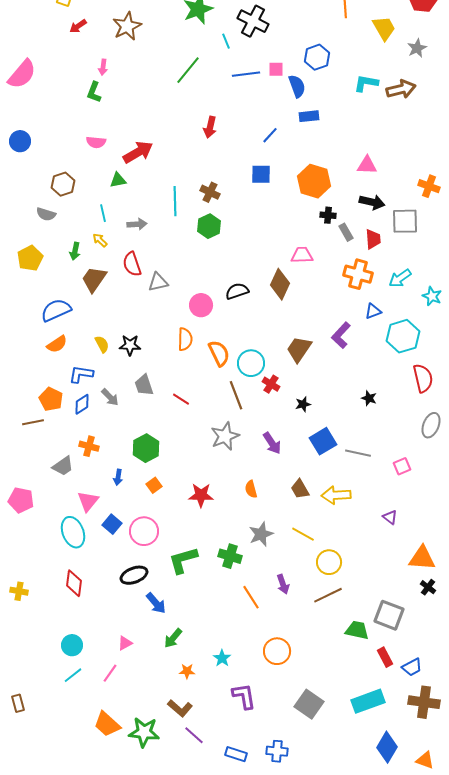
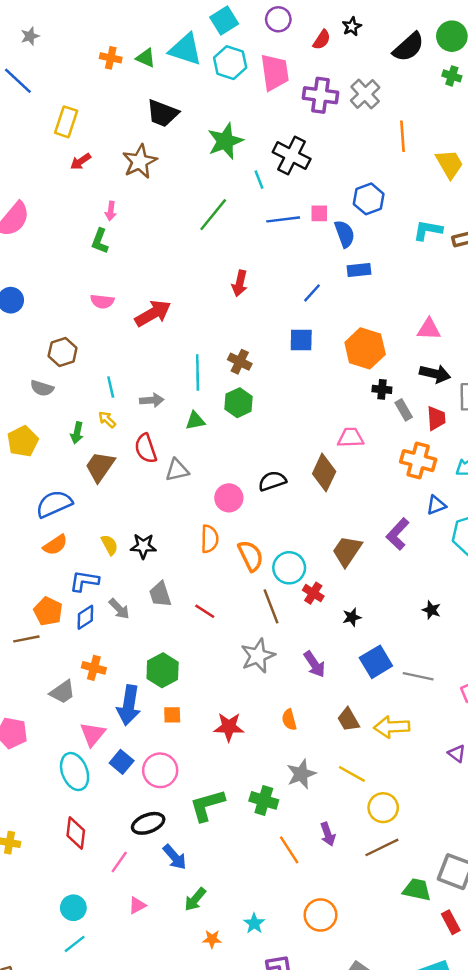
green triangle: (118, 180) -> (195, 421), moved
blue arrow: (118, 477) -> (129, 705), size x2.0
orange square: (154, 485) -> (172, 715), turned 35
pink line: (110, 673) -> (119, 862), moved

